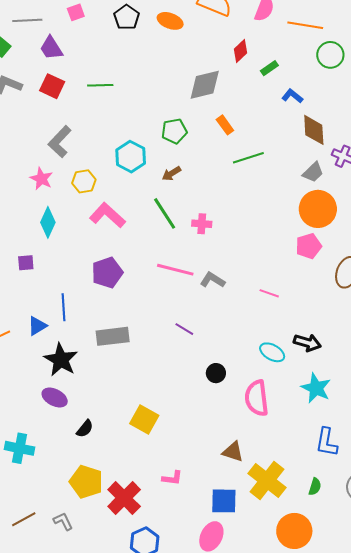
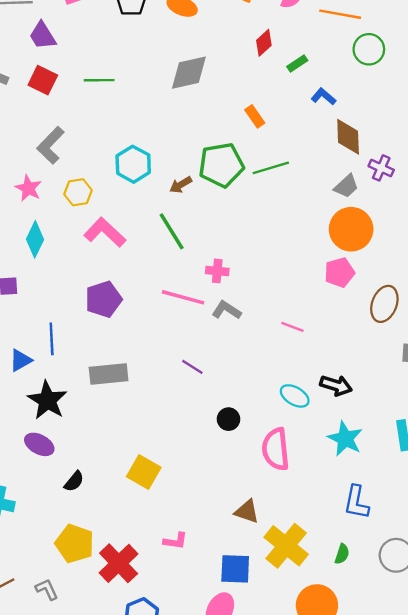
gray diamond: (205, 85) -> (189, 73), moved
orange rectangle: (225, 125) -> (255, 116), moved
green pentagon: (174, 131) -> (221, 165), moved, size x1.5
pink cross: (202, 224) -> (217, 271), moved

